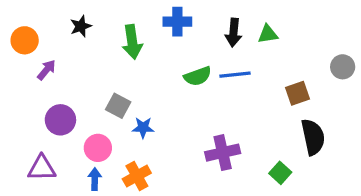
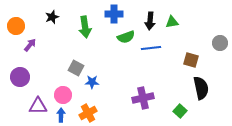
green semicircle: (198, 76) -> (126, 37), moved
brown square: (297, 93) -> (191, 60), turned 35
purple circle: (60, 120) -> (20, 77), moved
purple triangle: (42, 168) -> (38, 106), moved

